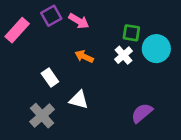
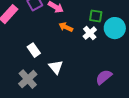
orange arrow: (84, 56) -> (66, 27), moved
white triangle: (79, 100) -> (56, 67), turned 35

